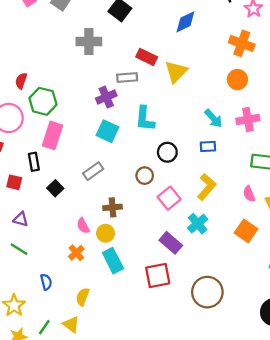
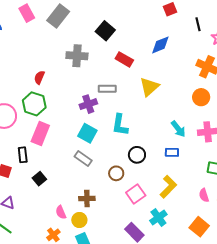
red rectangle: (147, 57) -> (124, 59), moved
red semicircle: (21, 81) -> (39, 77), moved
gray rectangle: (93, 171) -> (83, 159), moved, turned 66

